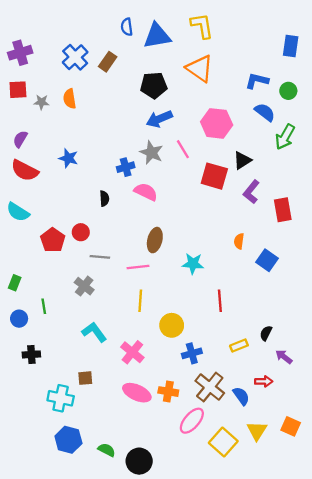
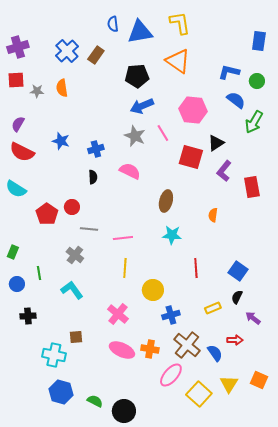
blue cross: (126, 167) -> (96, 149), moved
brown ellipse: (155, 240) -> (166, 201), moved
blue square: (267, 260) -> (238, 271), moved
cyan L-shape: (94, 332) -> (72, 290), moved

